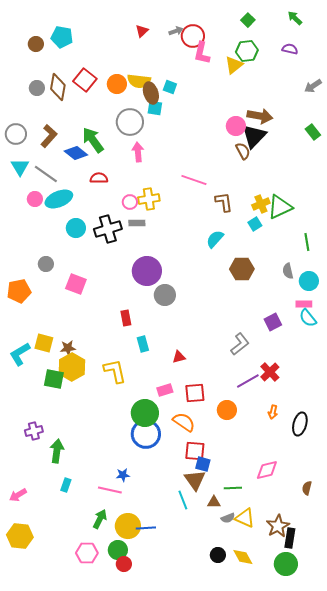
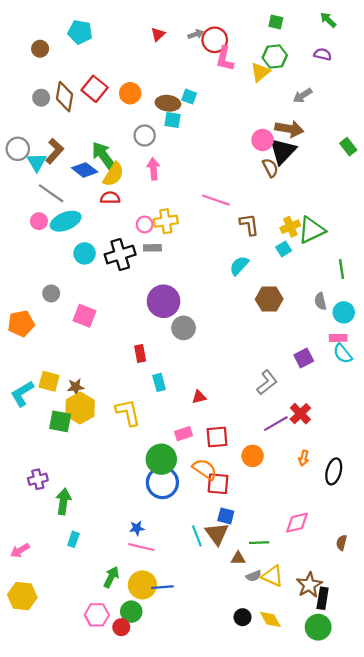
green square: (248, 20) -> (276, 22), turned -32
cyan pentagon: (62, 37) -> (80, 32), moved
yellow semicircle: (139, 81) -> (113, 174), moved, turned -65
gray arrow: (313, 86) -> (303, 95), moved
brown ellipse: (151, 93) -> (168, 103), turned -65
gray circle: (130, 122) -> (145, 135), size x0.7
cyan triangle: (20, 167) -> (37, 162), moved
red square: (195, 451) -> (218, 484), moved
pink line: (110, 490) -> (141, 547), moved
cyan line: (183, 500) -> (197, 536), moved
red circle: (124, 564) -> (121, 627), moved

